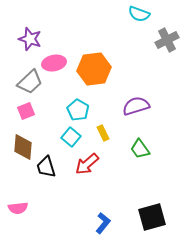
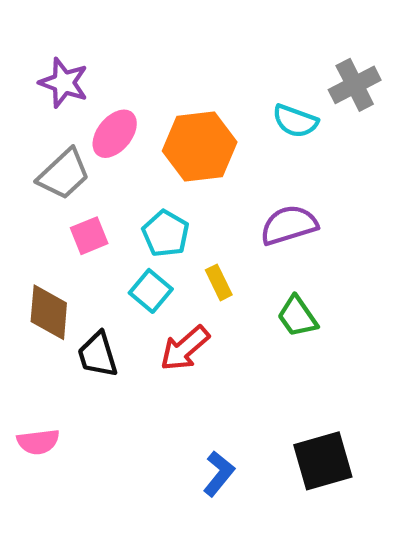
cyan semicircle: (139, 14) -> (295, 121), moved
pink ellipse: (54, 63) -> (115, 134), turned -40
pink square: (26, 111) -> (89, 236), moved

